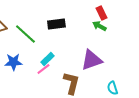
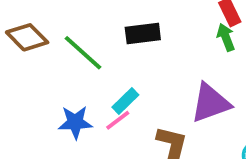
green arrow: (99, 26) -> (226, 37), turned 40
blue star: (13, 62) -> (75, 122), moved

